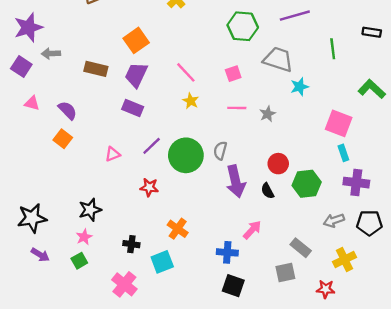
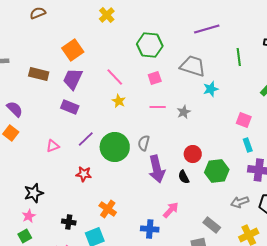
green hexagon: (243, 26) -> (150, 45), moved
pink square: (339, 123) -> (244, 120), size x0.7

